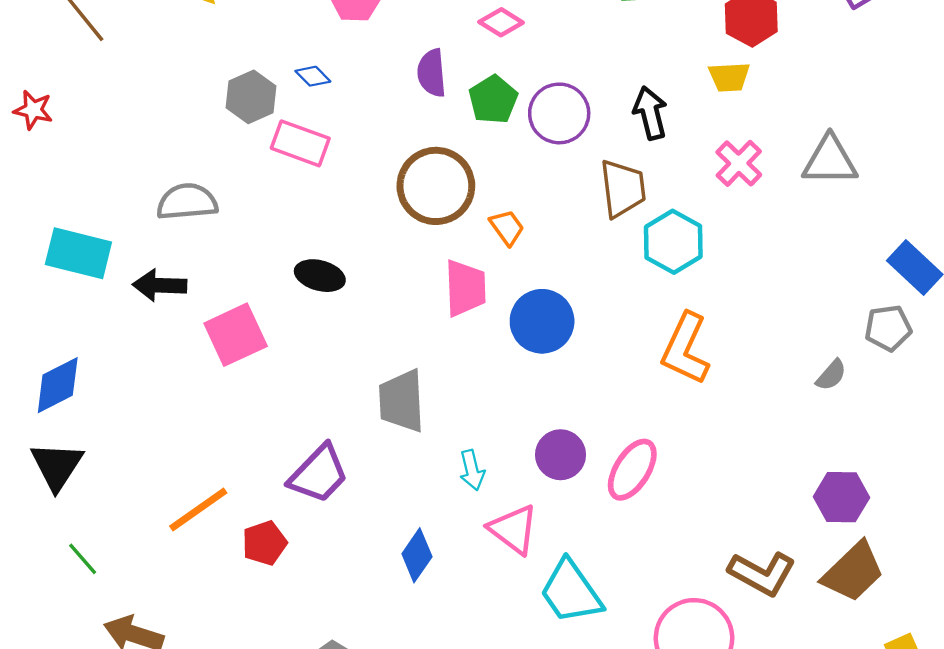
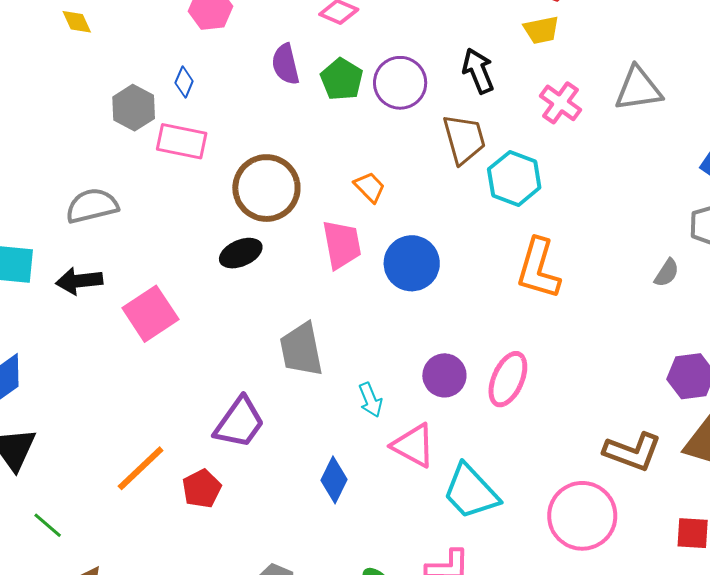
blue diamond: (313, 76) -> (184, 82), turned 76
brown circle: (436, 186) -> (266, 188), moved
black ellipse: (320, 276) -> (241, 253), moved, turned -30

